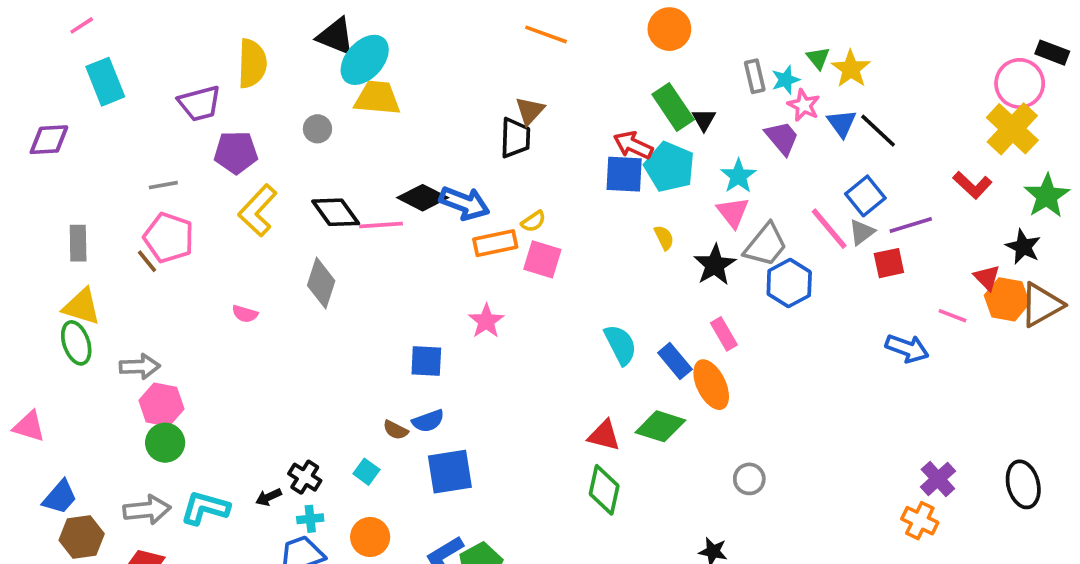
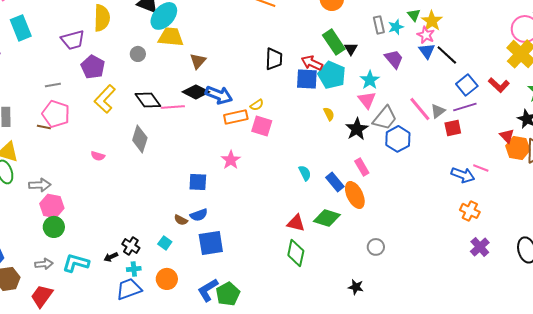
pink star: (804, 105) -> (426, 35), moved
brown triangle: (530, 111) -> (198, 61), moved
black trapezoid: (515, 138) -> (274, 59), moved
purple pentagon: (236, 152) -> (93, 67), turned 30
blue square: (865, 196) -> (467, 85), moved
brown line: (147, 261) -> (44, 127), turned -40
pink line: (952, 316) -> (481, 168), moved
cyan semicircle: (620, 345) -> (305, 173), size x0.7
gray arrow: (147, 510) -> (44, 264), size x0.7
orange cross: (920, 521) -> (470, 211), moved

